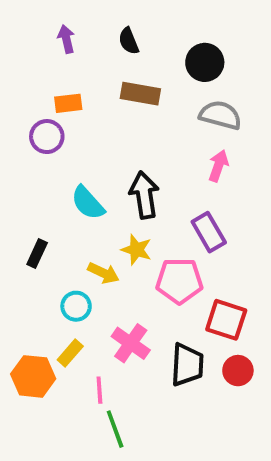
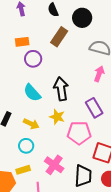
black circle: (205, 62) -> (82, 18), moved
brown rectangle: (140, 94) -> (59, 37), turned -66
purple circle: (47, 137) -> (33, 59), moved
yellow arrow: (103, 273) -> (31, 124), moved
yellow rectangle: (70, 353) -> (23, 170), turned 32

